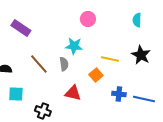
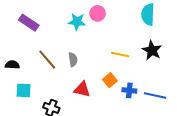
cyan semicircle: (137, 20) -> (148, 14), size x1.5
cyan star: (74, 46) -> (77, 22), moved
orange square: (96, 75) -> (110, 80), moved

